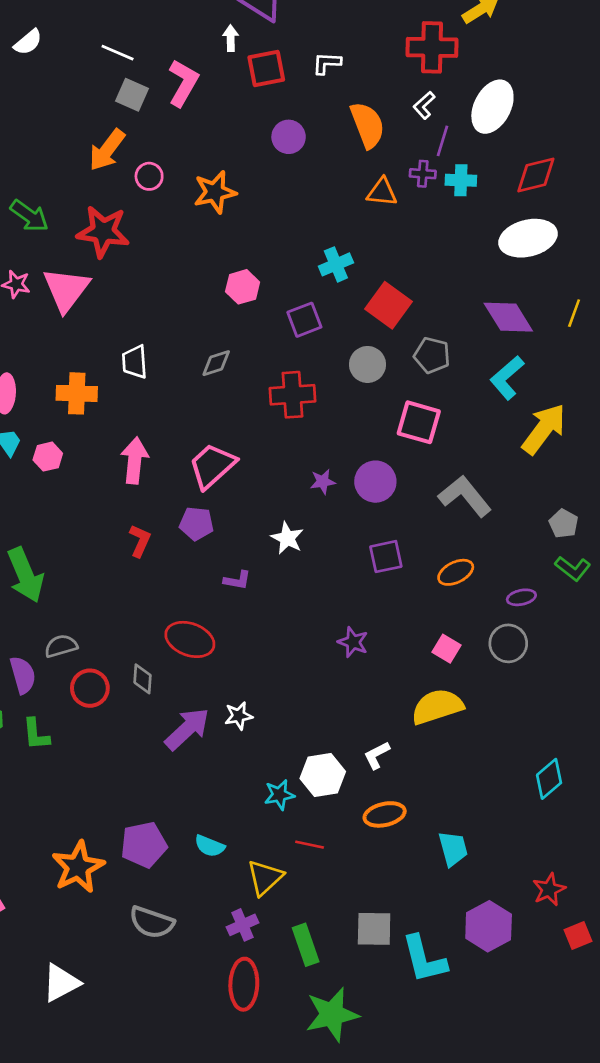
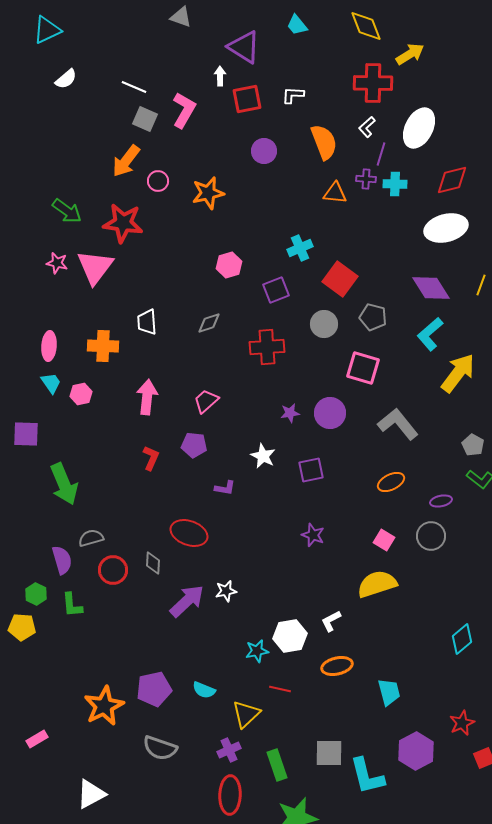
pink trapezoid: (212, 466) -> (206, 401), size x0.7
purple square: (386, 557) -> (311, 470), moved

